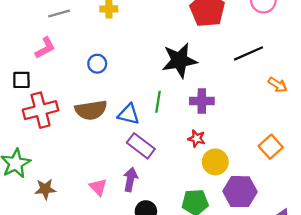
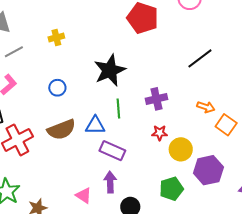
black line: (249, 53) -> (200, 58), moved
black star: (179, 60) -> (110, 70), moved
orange arrow: (278, 85) -> (206, 107), moved

